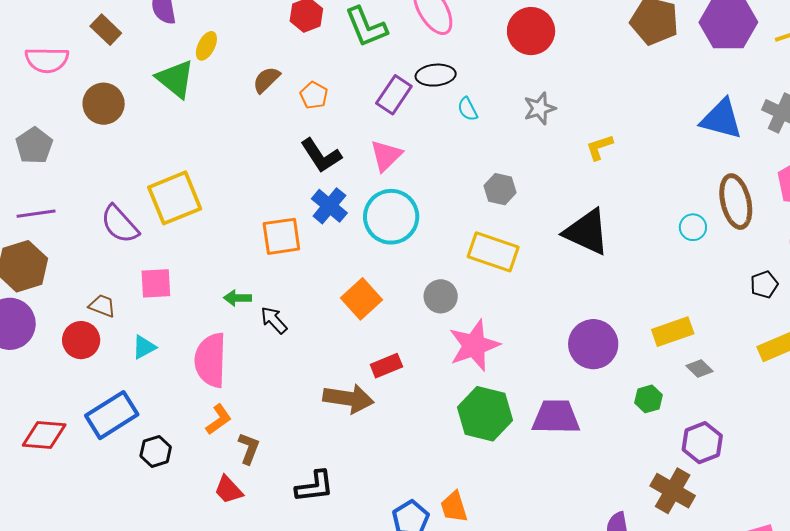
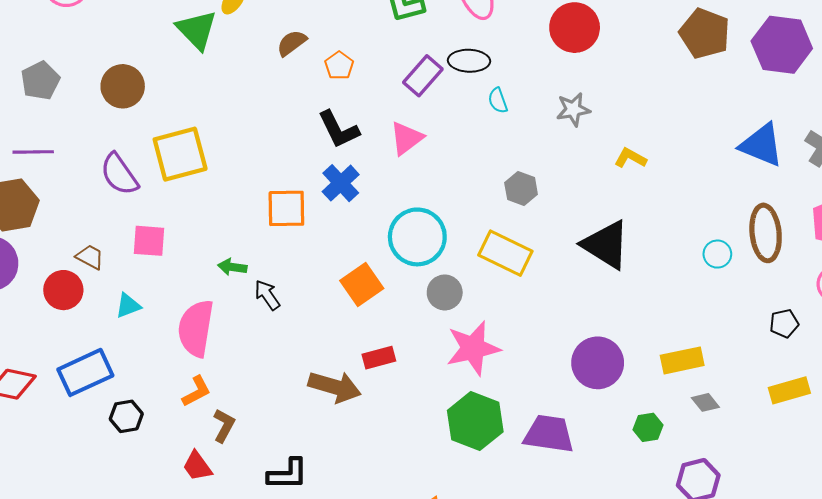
brown circle: (104, 104) -> (123, 86), moved
yellow L-shape: (599, 147) -> (630, 158), turned 40
cyan circle: (391, 217) -> (417, 237), moved

